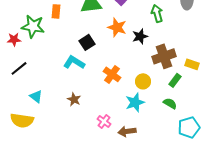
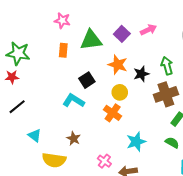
orange rectangle: (56, 11) -> (63, 50), moved
green arrow: (157, 13) -> (167, 66), moved
green star: (33, 26) -> (18, 53), moved
yellow circle: (143, 81) -> (120, 92), moved
yellow semicircle: (22, 120) -> (54, 160), moved

